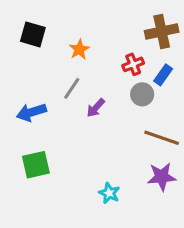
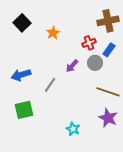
black square: (33, 34) -> (22, 23), turned 30
gray line: (72, 88) -> (50, 85), moved
purple arrow: (96, 108) -> (72, 66), moved
purple star: (162, 177) -> (108, 118), turned 30

